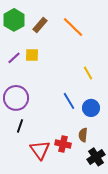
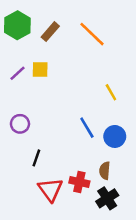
purple circle: (16, 98) -> (20, 124), size x0.6
black line: (20, 126) -> (36, 158), moved
black cross: (96, 157) -> (107, 198), moved

